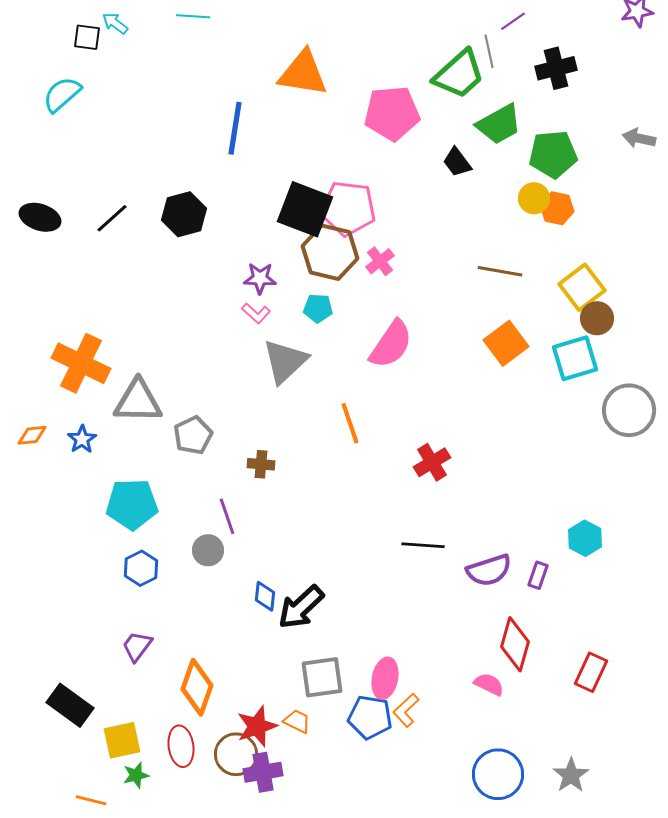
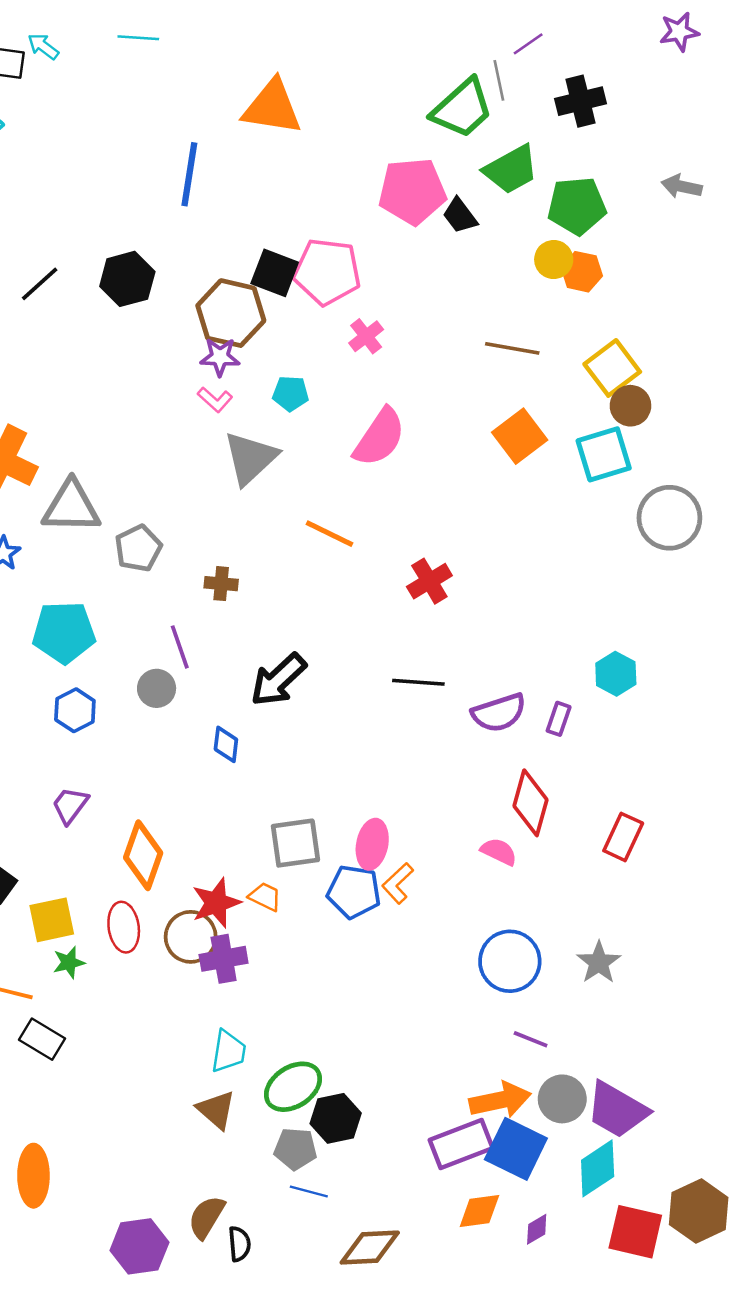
pink pentagon: (392, 113) -> (412, 191), moved
black square: (305, 209) -> (275, 273), size x0.7
brown hexagon: (330, 252) -> (231, 313), moved
orange line: (350, 423) -> (330, 534), turned -45
black arrow: (301, 607) -> (278, 680), moved

